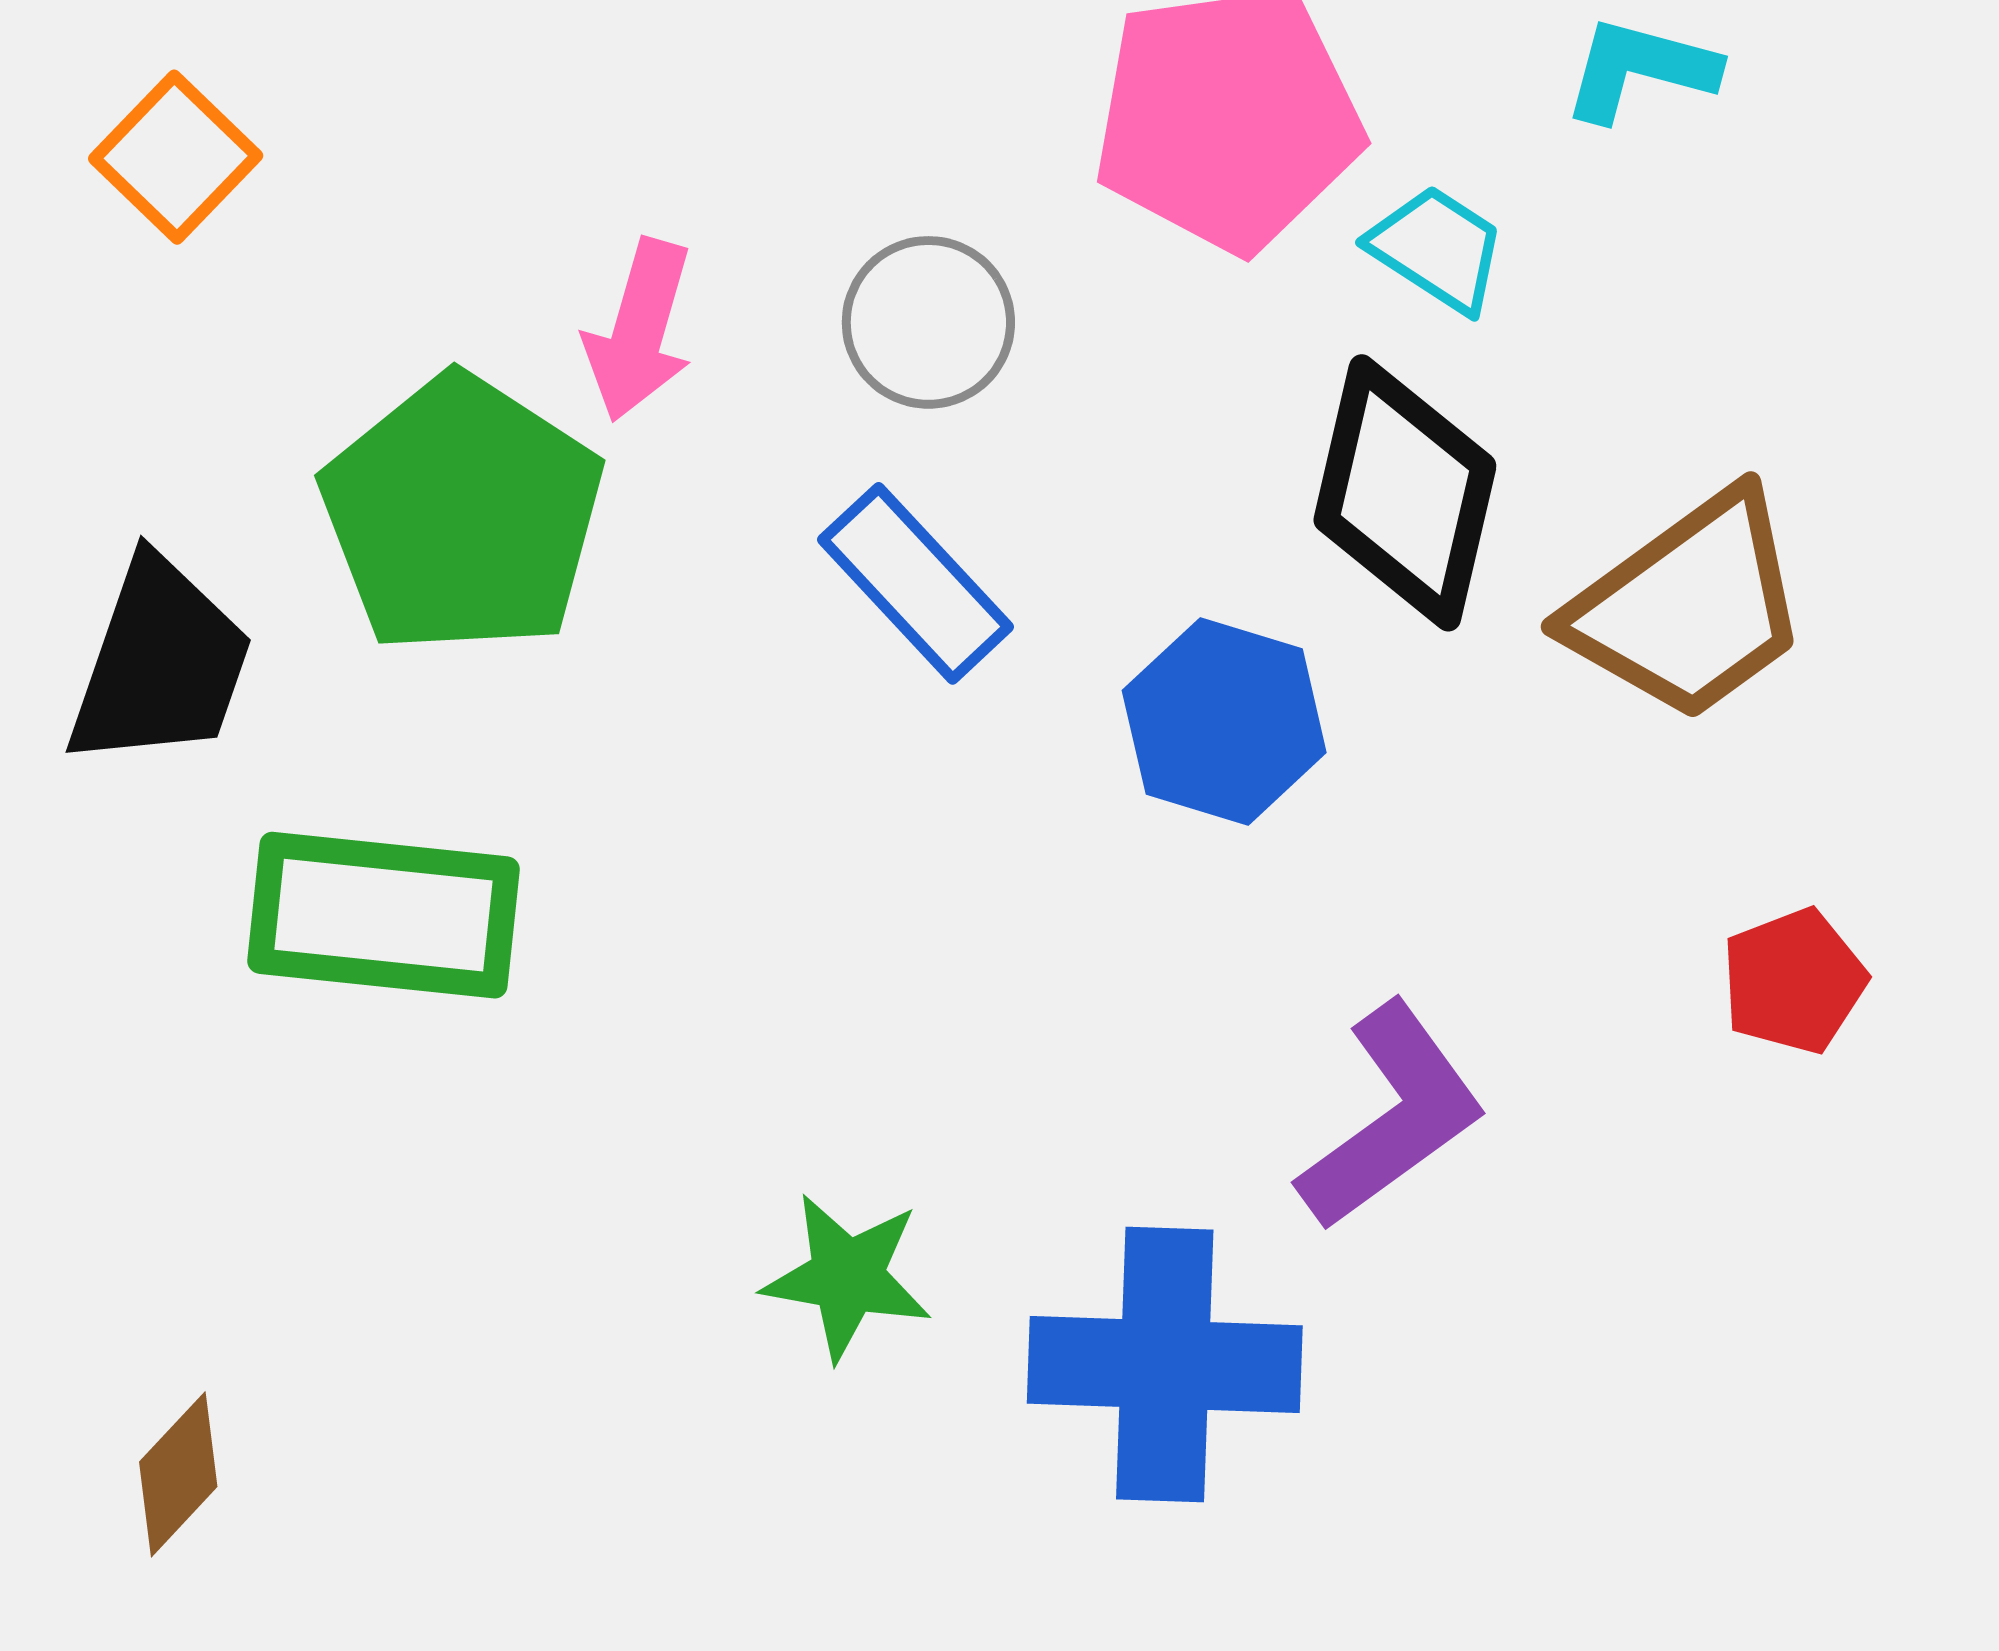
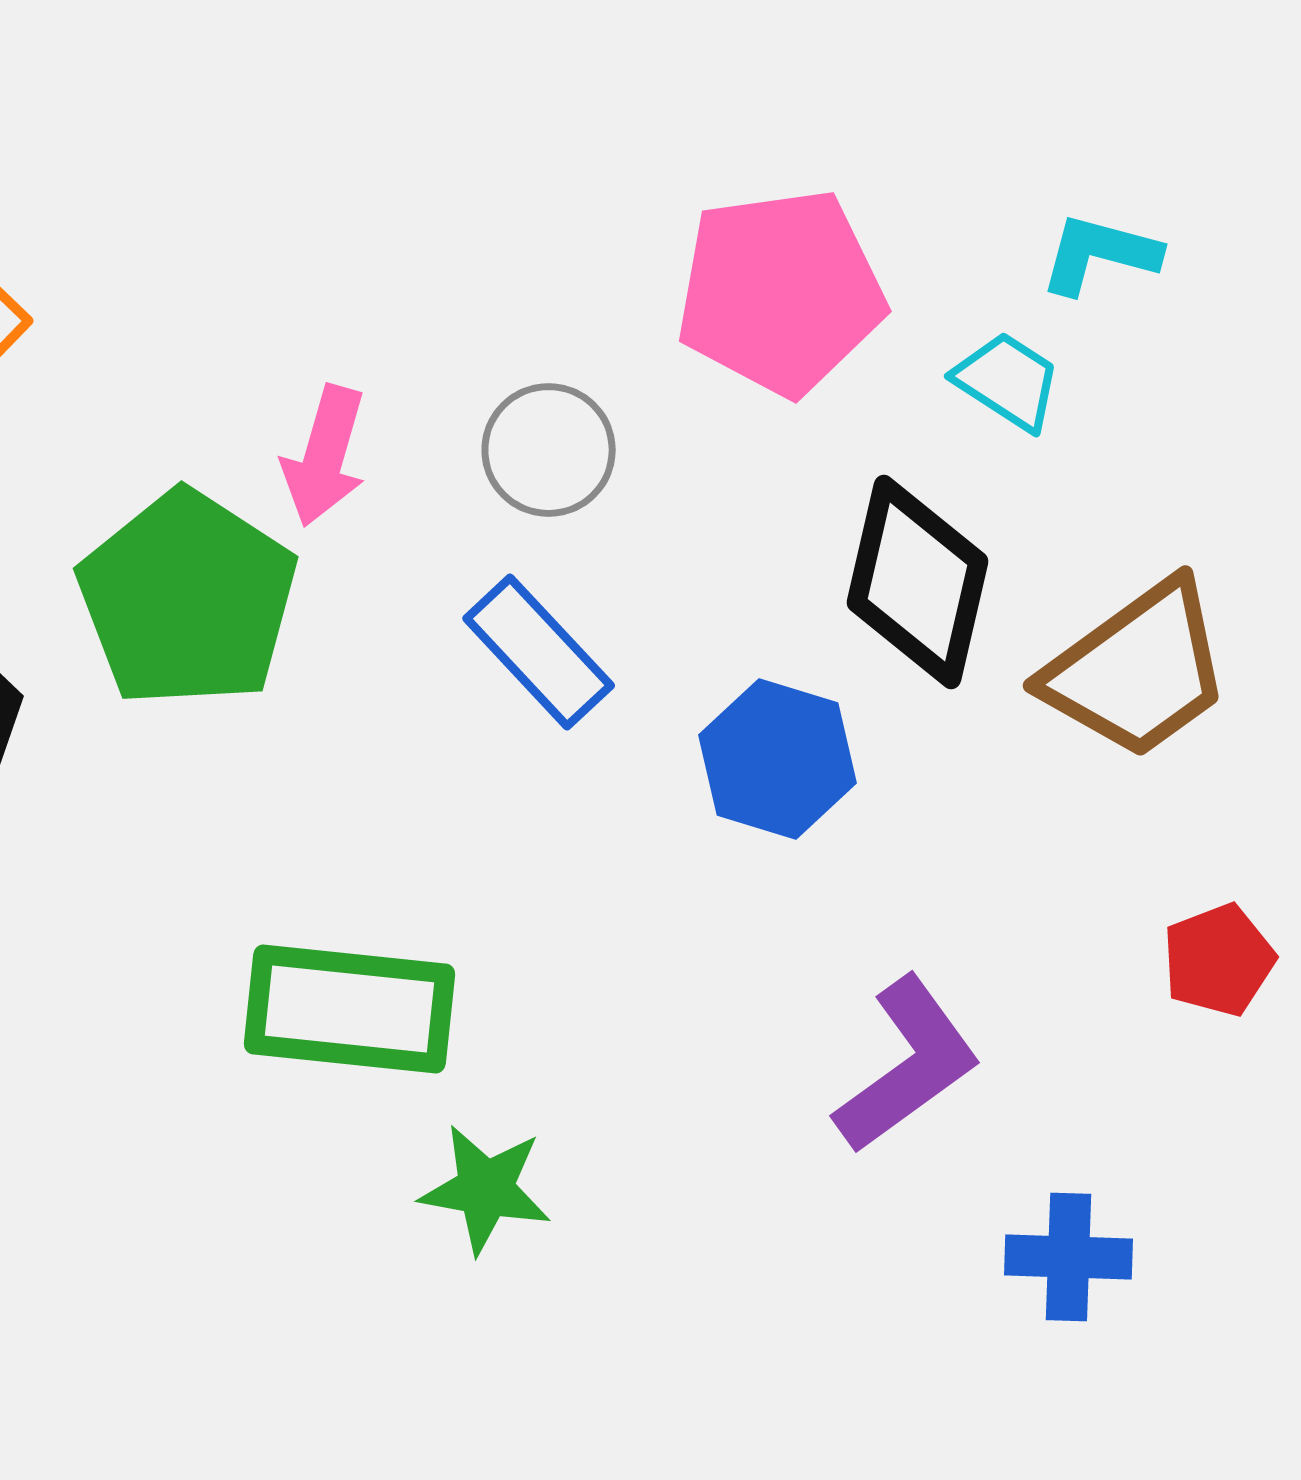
cyan trapezoid: (1437, 249) -> (1008, 381), moved
green rectangle: (384, 915) -> (350, 1009), moved
blue cross: (1165, 1365) -> (1069, 1257), moved, size x0.6

